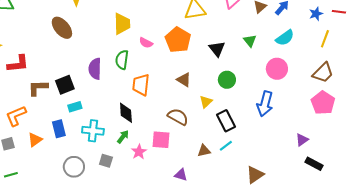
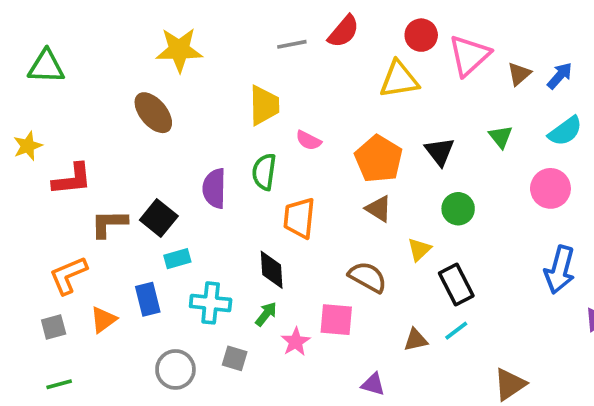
orange pentagon: (178, 40) -> (379, 159), moved
black square: (65, 85) -> (159, 218), turned -30
blue arrow: (265, 104) -> (560, 270), moved

